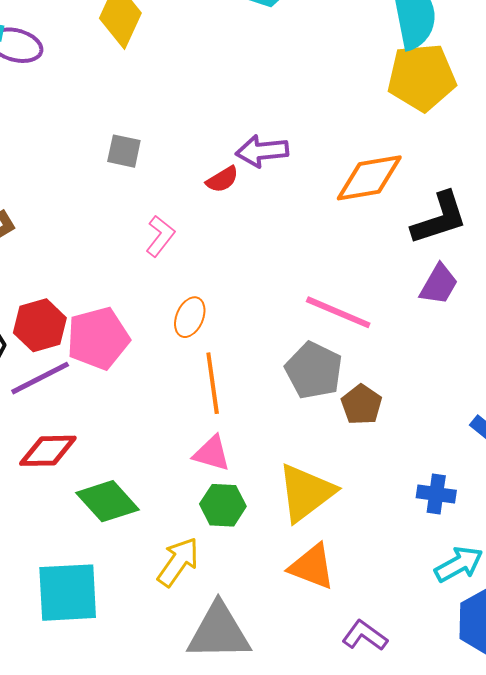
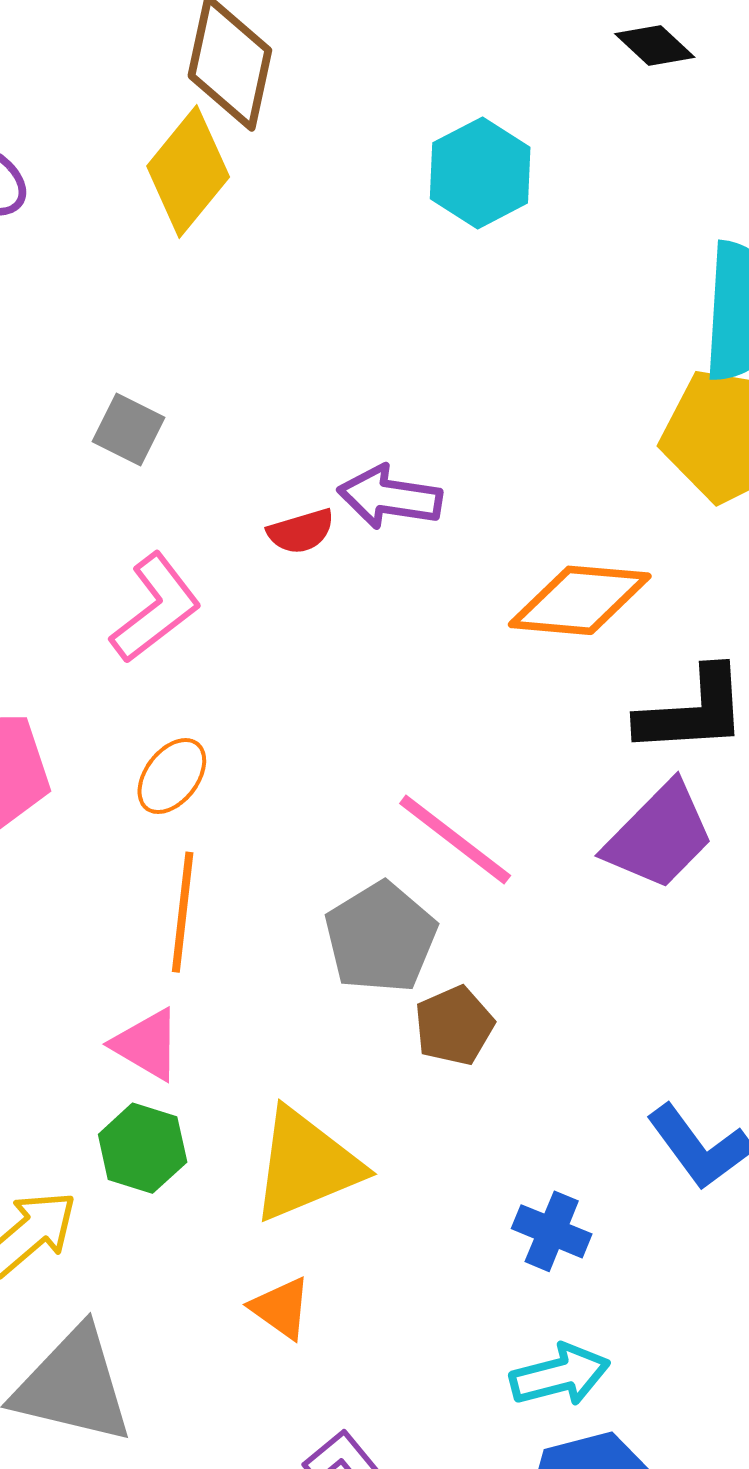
pink L-shape: (160, 236) -> (156, 608), size x1.4
purple trapezoid: (439, 284) -> (659, 836), size x1.4
orange triangle: (312, 567) -> (281, 1308), size x0.7

